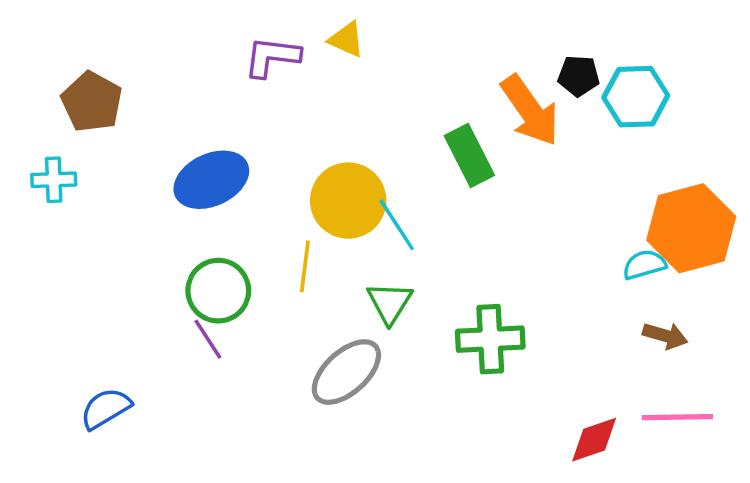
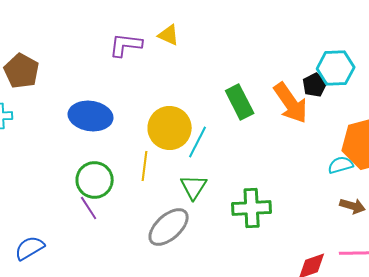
black pentagon: (579, 76) -> (315, 85), moved, turned -30
orange arrow: (530, 110) -> (291, 103), moved
blue ellipse: (211, 180) -> (91, 116), turned 33
cyan line: (397, 225) -> (198, 142), turned 60

